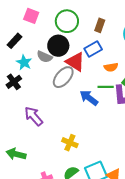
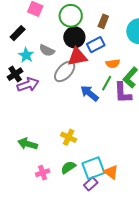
black circle: (58, 46) -> (74, 37), moved
red triangle: (75, 62) -> (77, 57), turned -45
green line: (106, 87) -> (107, 83), turned -63
purple arrow: (34, 116) -> (28, 85), moved, turned 110
green arrow: (16, 154) -> (28, 144), moved

